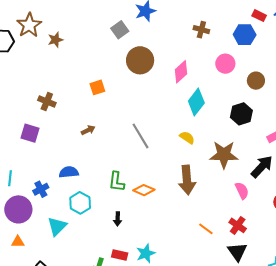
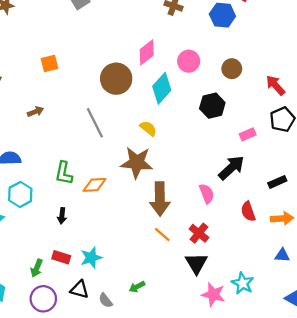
brown circle: (140, 60) -> (116, 79), moved
pink circle: (225, 64) -> (189, 61), moved
brown star: (224, 155) -> (137, 162), moved
brown arrow: (187, 180) -> (160, 199), moved
orange diamond: (144, 190) -> (94, 185), turned -30

